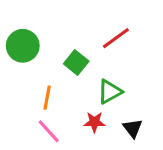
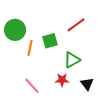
green square: (76, 63) -> (50, 41), turned 35
orange line: (47, 98) -> (30, 48), moved

